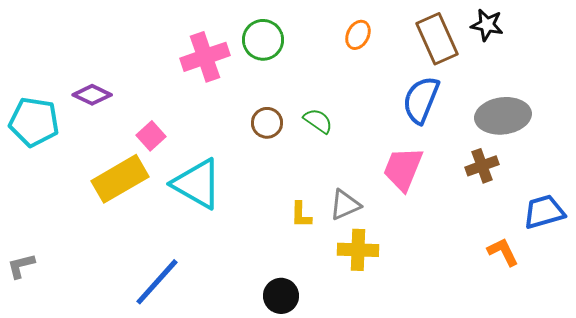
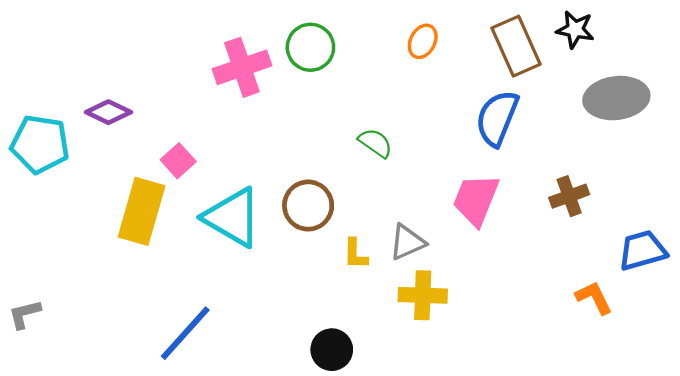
gray ellipse: (503, 116) -> (616, 98), moved
brown circle: (267, 123) -> (308, 206), moved, size x1.4
yellow rectangle: (120, 179) -> (142, 211), turned -44

